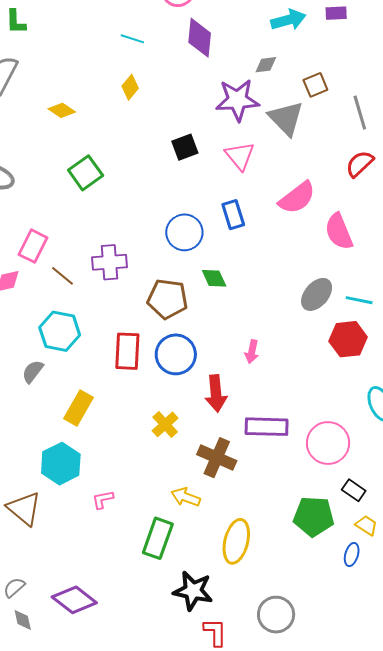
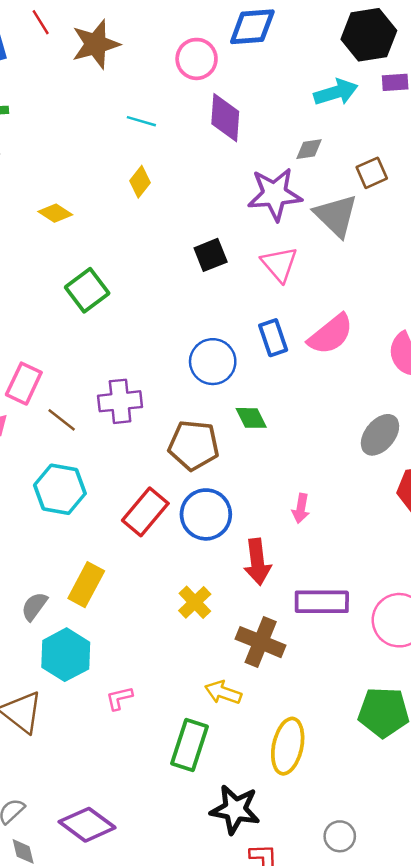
pink semicircle: (297, 198) -> (331, 334), moved
red rectangle: (127, 351) -> (145, 512), turned 39
gray semicircle: (33, 371) -> (34, 606), moved
gray circle: (276, 615) -> (340, 836), size x0.7

